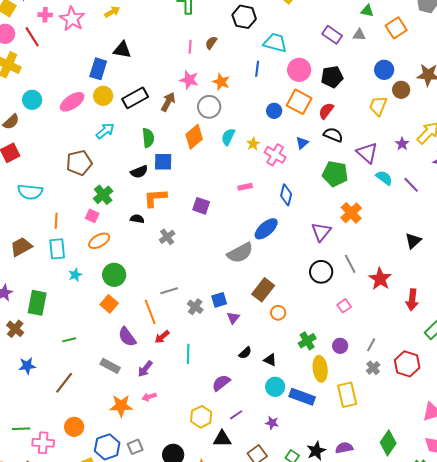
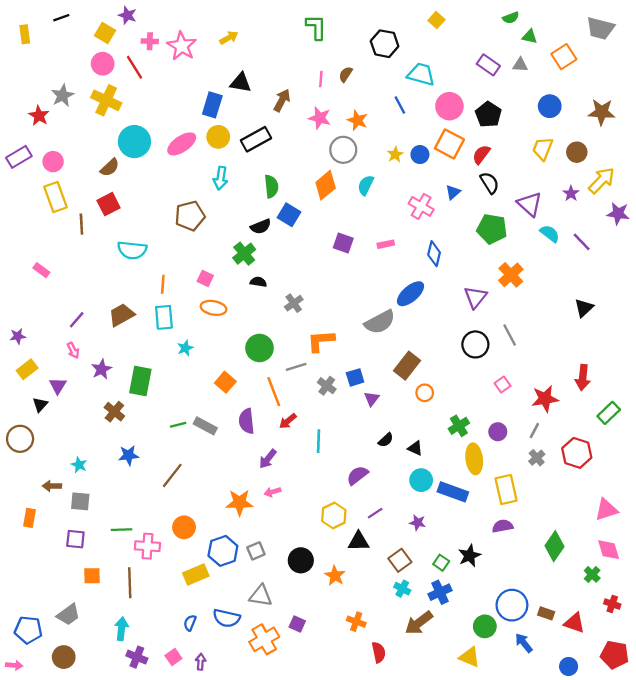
blue line: (257, 69) -> (400, 105), turned -35
black pentagon: (332, 77) -> (488, 114), turned -30
brown circle: (401, 90) -> (577, 152), moved
cyan circle: (32, 100) -> (134, 142), size x1.4
brown arrow: (168, 102) -> (282, 100), moved
cyan arrow: (105, 131) -> (221, 178), turned 138
black semicircle: (333, 135) -> (490, 183), turned 36
yellow star: (253, 144) -> (395, 155), moved
blue square: (163, 162) -> (289, 215), turned 30
green cross: (103, 195) -> (244, 254), moved
orange L-shape: (155, 198) -> (321, 341), moved
purple square: (201, 206) -> (343, 243), moved
orange ellipse: (99, 241) -> (214, 308), turned 40
green circle: (114, 275) -> (260, 348), moved
red star: (380, 279) -> (545, 399), moved, turned 30
purple semicircle: (127, 337) -> (247, 421), turned 30
gray rectangle: (110, 366) -> (205, 426), moved
purple semicircle: (344, 448) -> (503, 526), moved

